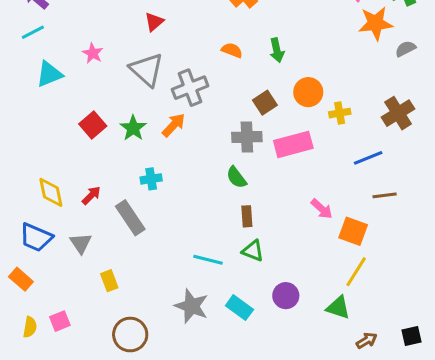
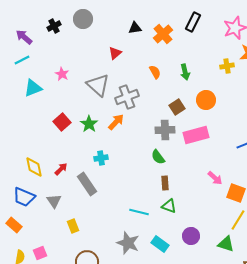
red triangle: (154, 22) -> (115, 53), moved
orange semicircle: (232, 50) -> (155, 72), turned 40
yellow cross: (340, 113) -> (227, 66), moved

